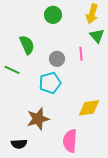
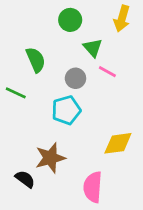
green triangle: (97, 36) -> (93, 48), moved
pink line: (81, 54) -> (107, 72), turned -56
black semicircle: (19, 144) -> (25, 179), moved, turned -140

